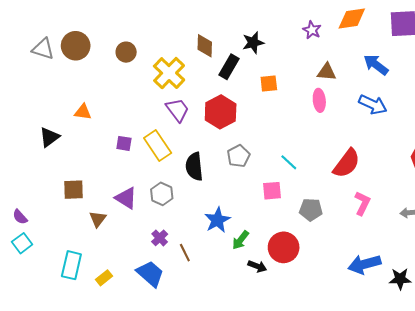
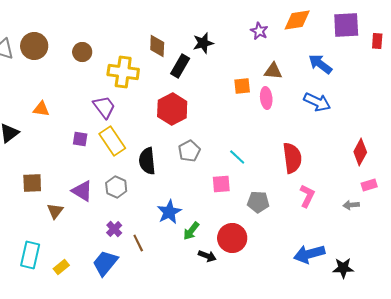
yellow cross: (169, 73) -> (123, 72), turned -36
orange square: (269, 84) -> (242, 86), moved
purple trapezoid: (177, 110) -> (104, 107), moved
red semicircle: (347, 163) -> (292, 158), turned -44
blue trapezoid: (150, 274) -> (105, 263), turned -92

